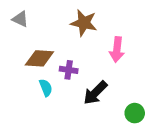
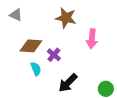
purple cross: (69, 70) -> (54, 55), turned 32
black arrow: (95, 93) -> (68, 83), moved

